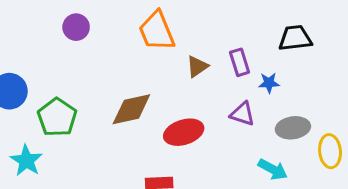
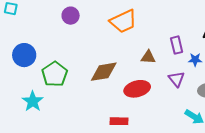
orange trapezoid: (157, 31) -> (123, 21), turned -96
brown triangle: (197, 67) -> (148, 57), moved, turned 35
purple triangle: (242, 114) -> (176, 79), turned 30

